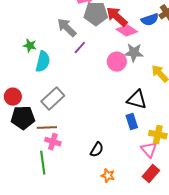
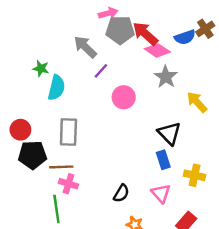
gray star: (134, 53) -> (166, 77), turned 30
pink circle: (117, 62) -> (124, 97), moved
gray rectangle: (53, 99) -> (68, 132), turned -45
black triangle: (137, 100) -> (169, 133), turned 30
pink triangle: (149, 150) -> (161, 193), moved

